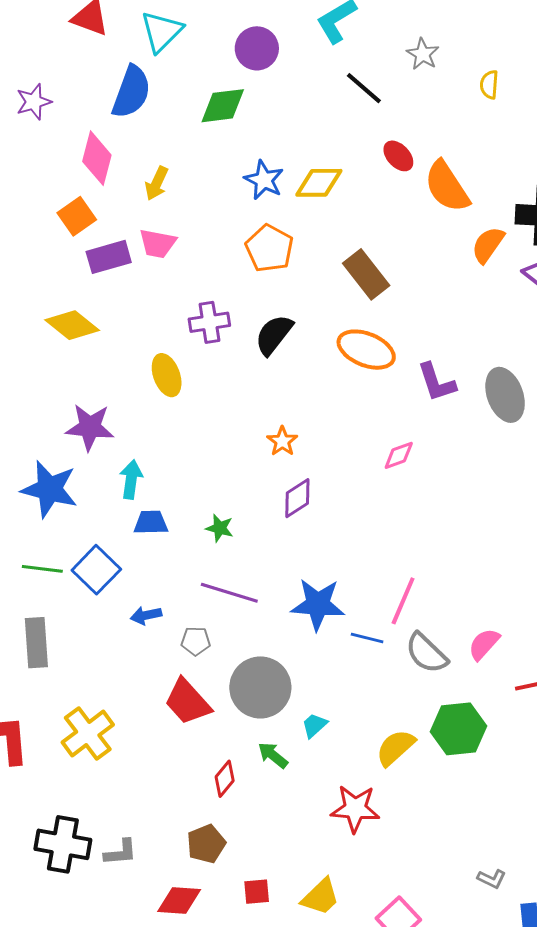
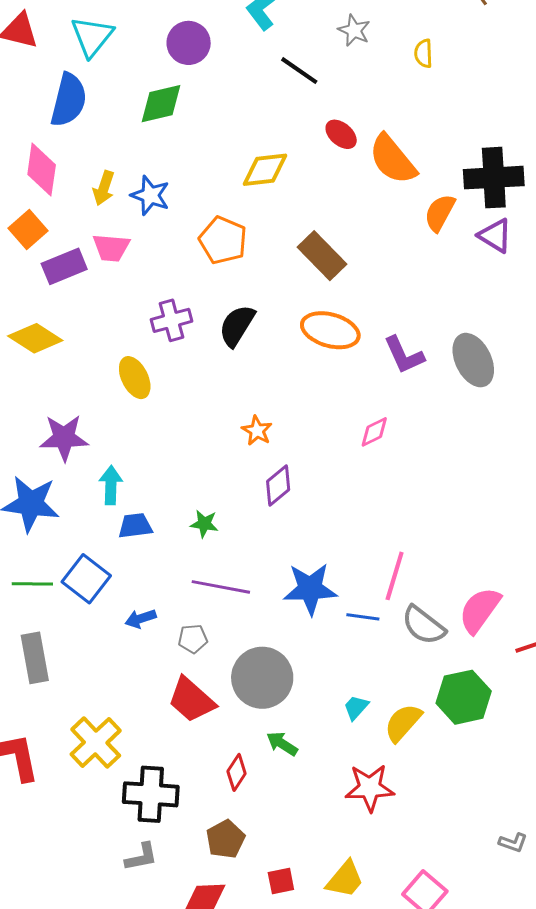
blue star: (264, 180) -> (150, 195), moved
pink semicircle: (484, 644) -> (480, 610), size x1.4
cyan trapezoid: (314, 725) -> (356, 707), moved
black cross: (63, 844) -> (151, 794), moved

